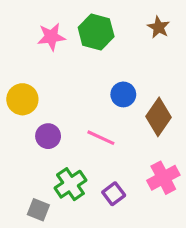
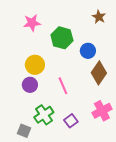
green hexagon: (96, 32) -> (62, 38), moved
blue circle: (123, 94) -> (88, 51), moved
yellow circle: (22, 99) -> (35, 65), moved
pink line: (101, 138) -> (63, 86), turned 42

